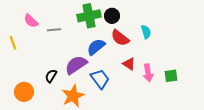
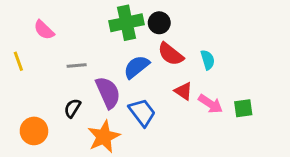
gray line: (54, 30) -> (77, 65), moved
cyan semicircle: (146, 32) -> (208, 60), moved
purple semicircle: (76, 65) -> (108, 93), turned 100
pink arrow: (148, 73) -> (210, 104), turned -48

